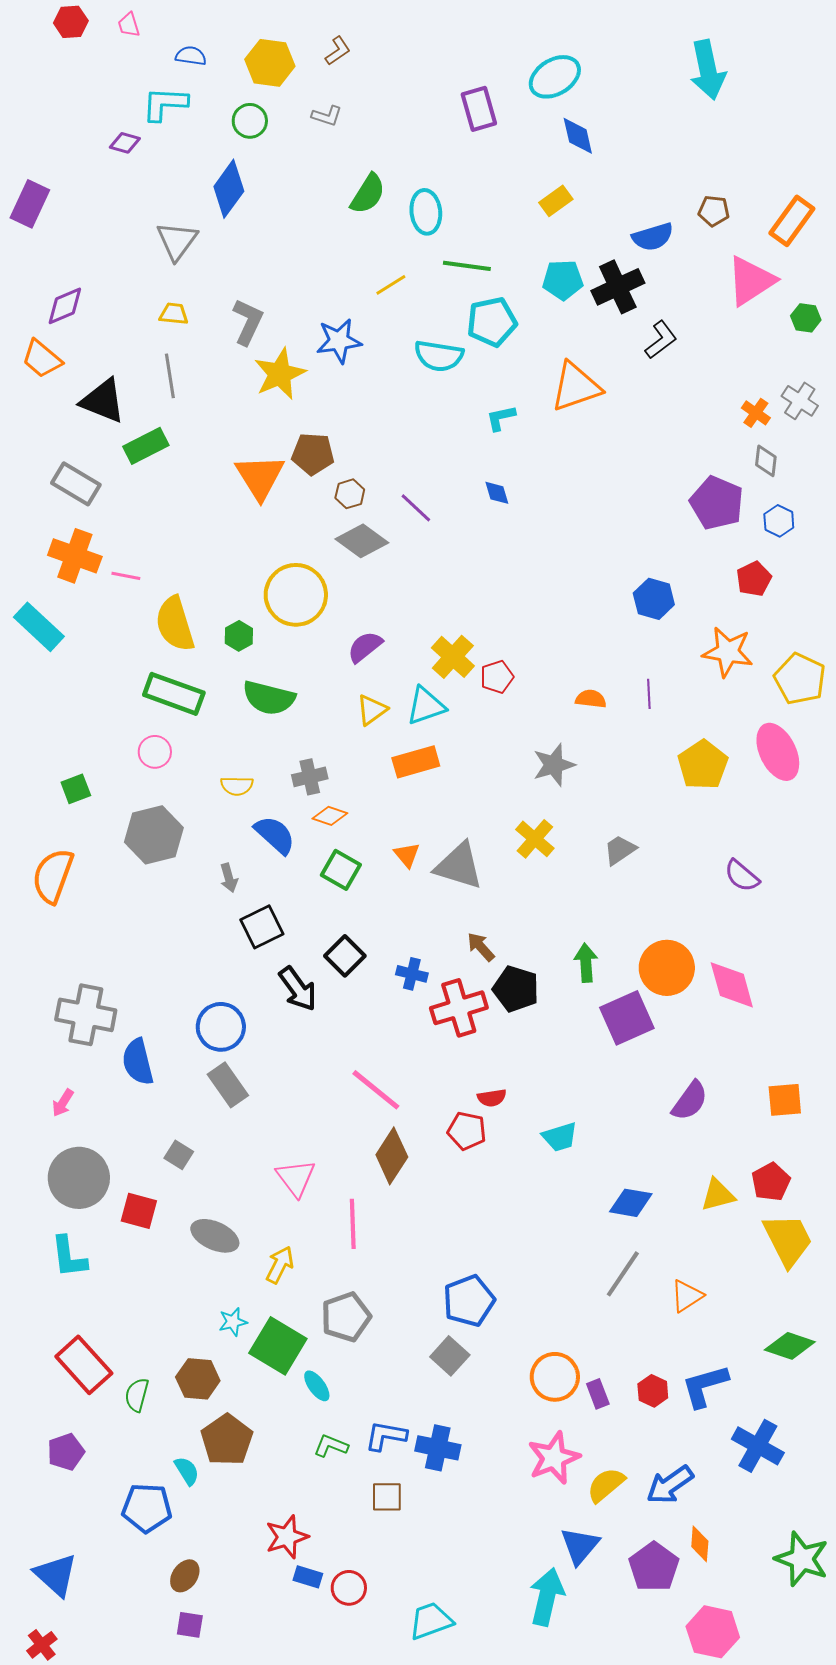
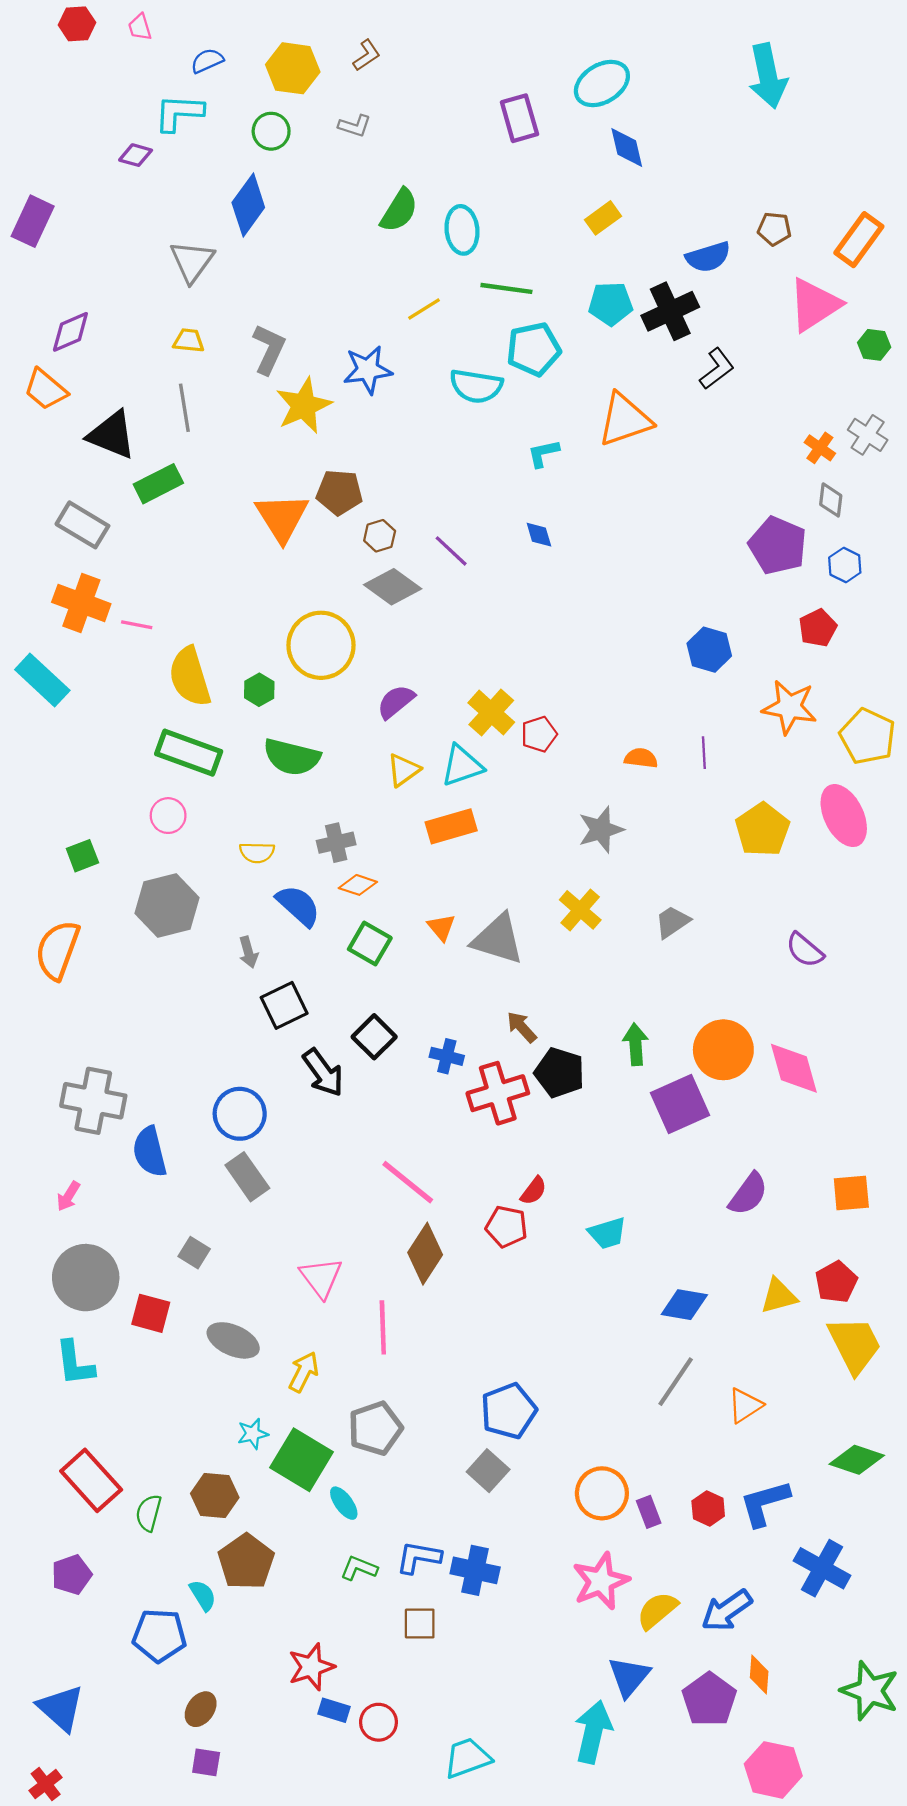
blue semicircle: (191, 56) -> (207, 61), turned -32
red semicircle: (492, 1098) -> (534, 1191), turned -44

